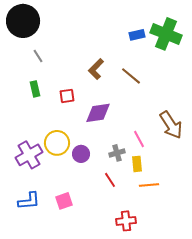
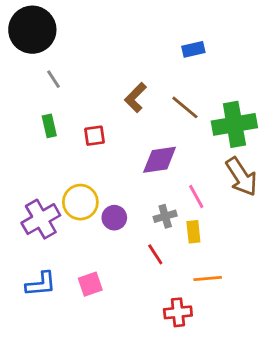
green cross: (166, 34) -> (234, 124), moved, turned -32
purple diamond: (98, 113) -> (160, 160), moved
orange line: (149, 185) -> (208, 278), moved

